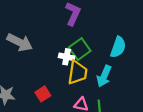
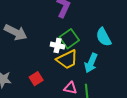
cyan semicircle: (118, 47) -> (104, 37), turned 132
yellow trapezoid: (77, 72) -> (67, 60), turned 55

